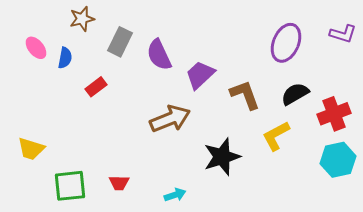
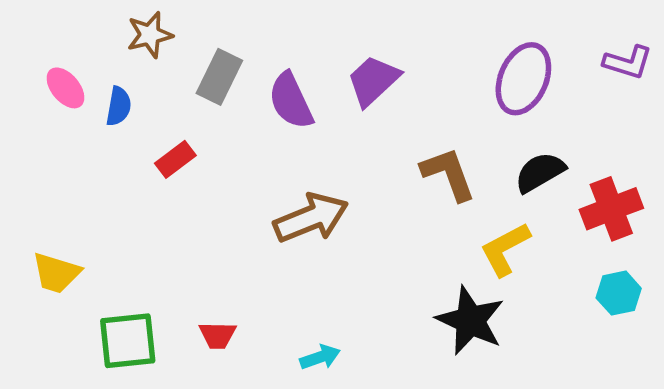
purple trapezoid: (200, 75) -> (373, 81), moved
black star: (222, 157) -> (470, 321), moved, turned -30
cyan hexagon: (338, 160) -> (619, 293), size x0.7

